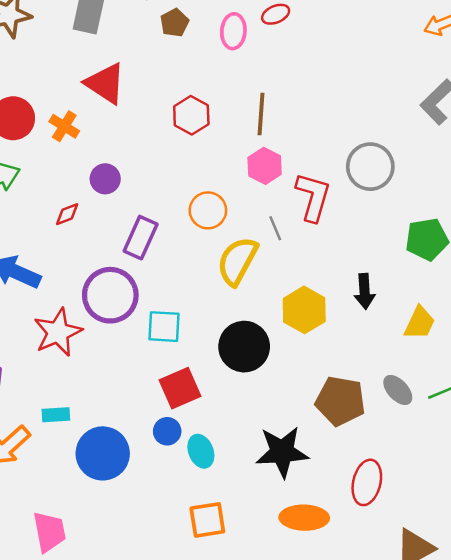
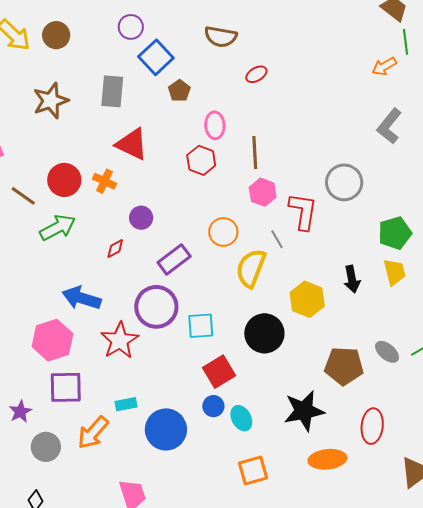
pink ellipse: (233, 31) -> (215, 125), moved
purple rectangle: (141, 238) -> (174, 259), turned 36
yellow trapezoid: (420, 323) -> (395, 272), moved, turned -32

